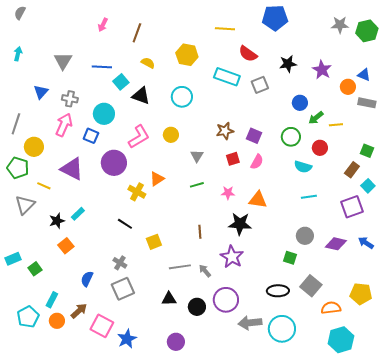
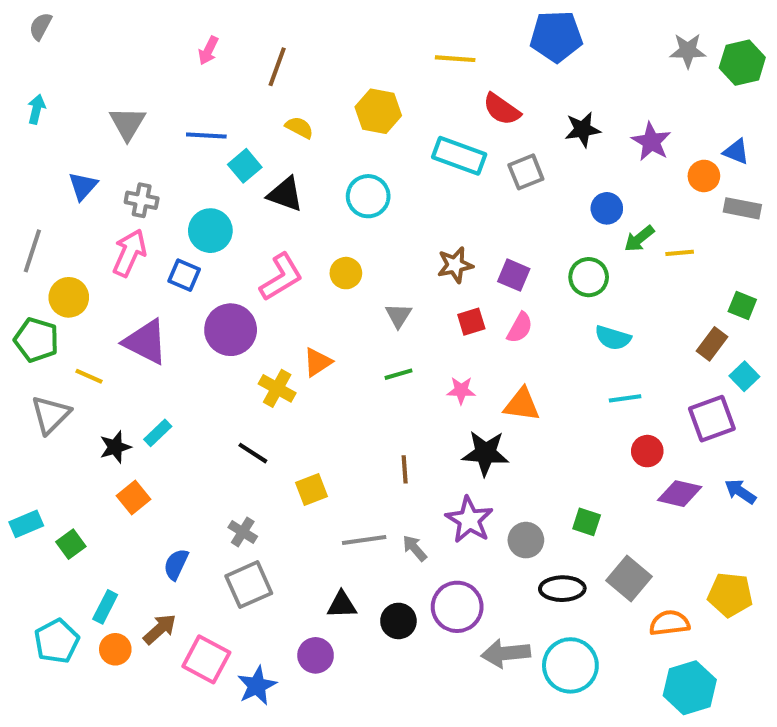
red circle: (320, 148) -> (647, 451), moved
gray circle: (305, 236) -> (526, 540), moved
purple circle: (176, 342) -> (316, 655), moved

